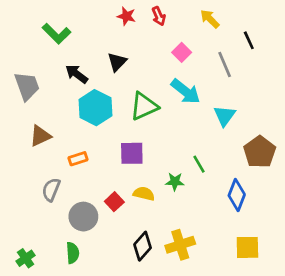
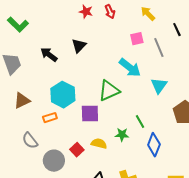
green L-shape: (56, 34) -> (18, 25), moved
pink square: (182, 52) -> (137, 39), moved, turned 32
green triangle: (144, 106) -> (109, 91), moved
cyan hexagon: (95, 108) -> (63, 95), moved
gray semicircle: (51, 190) -> (30, 141), turned -60
blue diamond: (237, 195) -> (154, 145), moved

